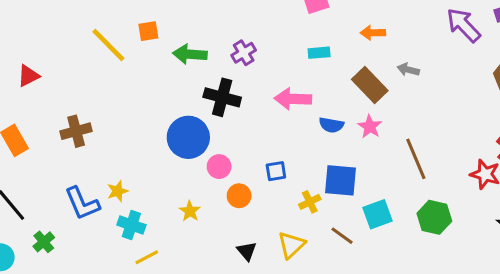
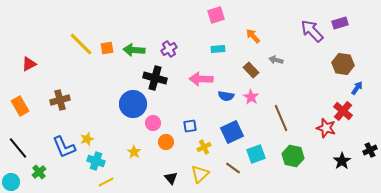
orange square: (148, 31) -> (107, 48), moved
orange arrow: (373, 33) -> (253, 36), turned 49
brown rectangle: (370, 85) -> (251, 70), size x0.7
blue square: (341, 180) -> (232, 132), turned -30
yellow cross: (310, 202) -> (204, 147), moved

